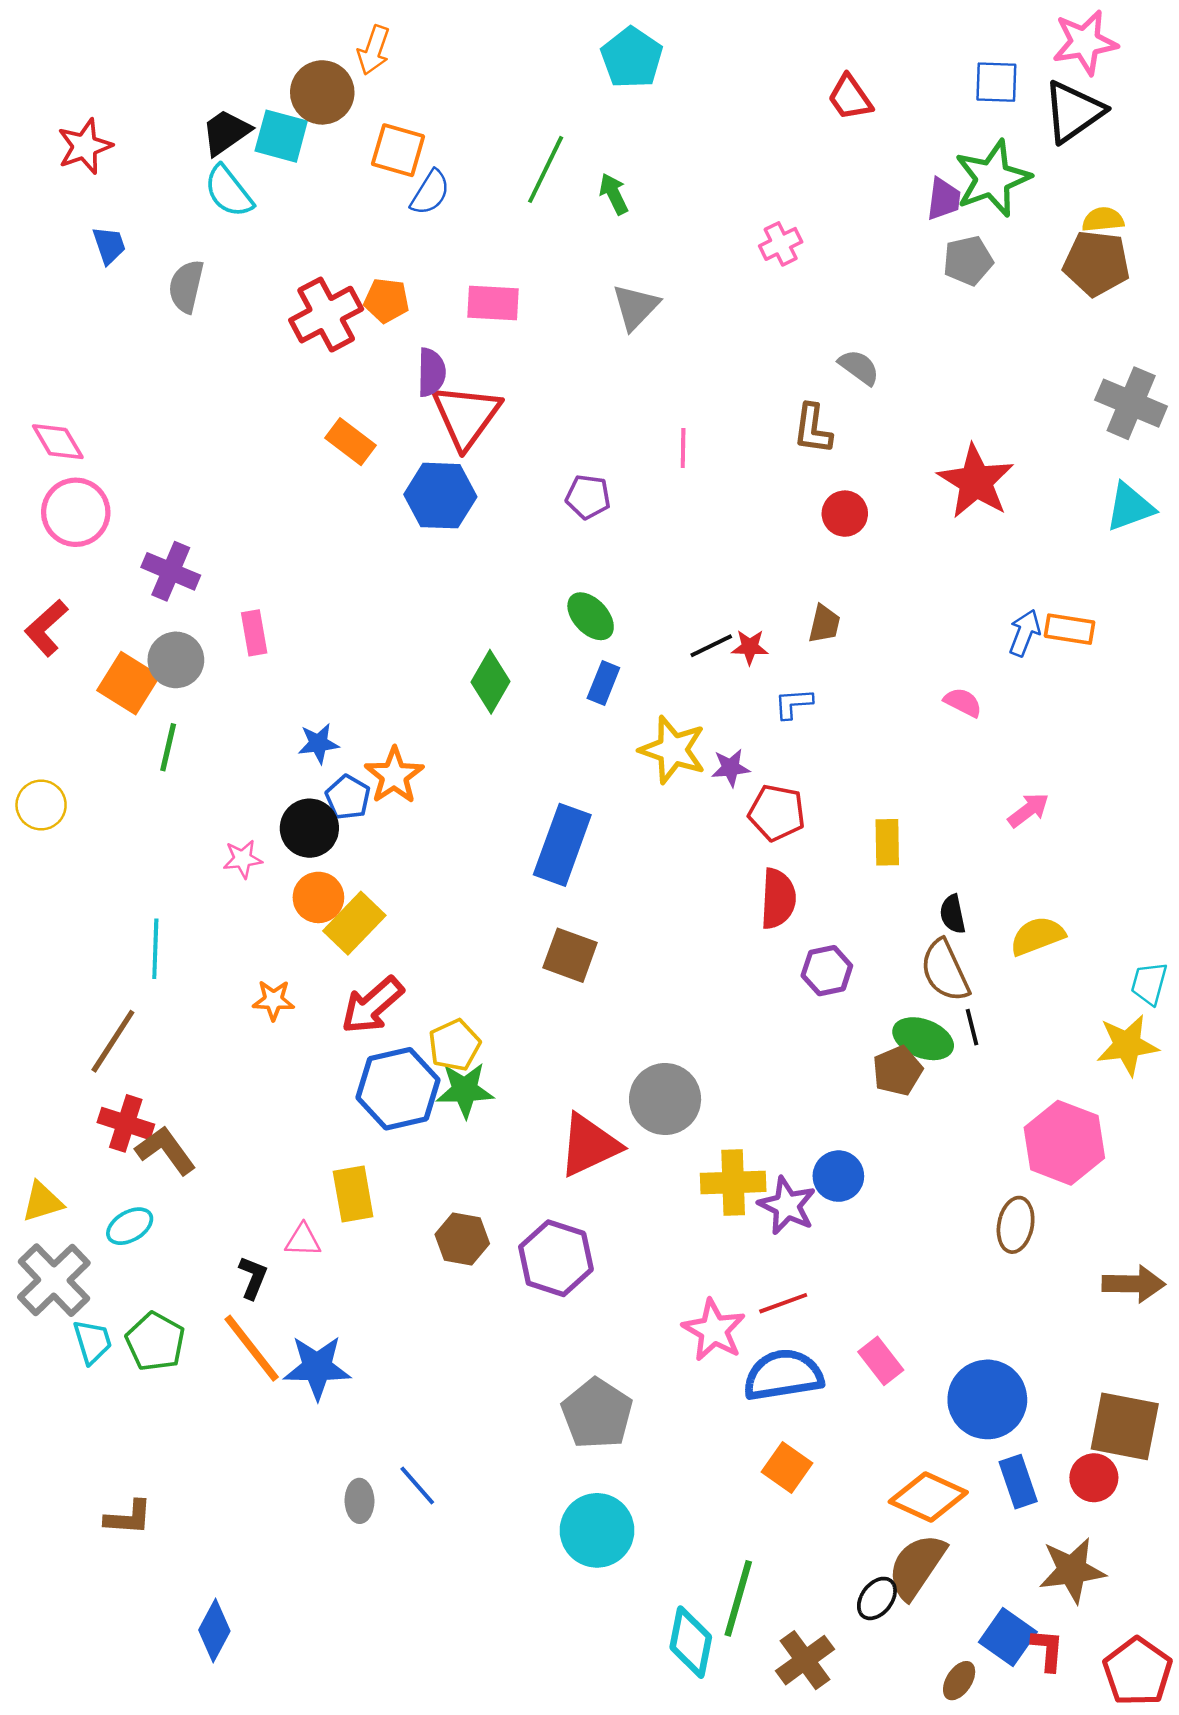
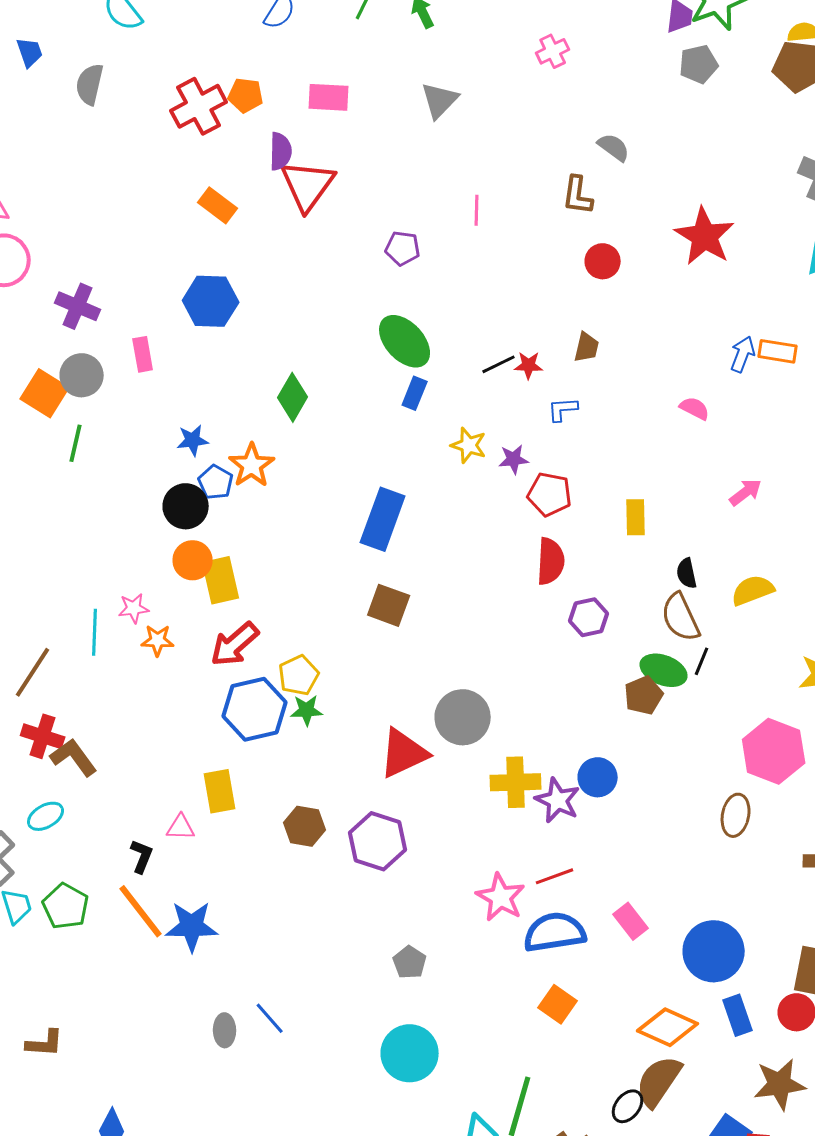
blue hexagon: (440, 496) -> (211, 301), moved
green ellipse: (591, 616) -> (405, 341), size x1.4
green diamond: (490, 682) -> (293, 397), moved
yellow star: (673, 750) -> (469, 445), size x0.7
pink star: (243, 859) -> (134, 608), moved
yellow rectangle: (354, 923) -> (221, 580), turned -57
cyan line: (155, 949) -> (95, 632), moved
black line: (972, 1027) -> (702, 661), turned 36
green star: (465, 1090) -> (307, 710), size x0.7
gray pentagon: (597, 1414) -> (410, 962), size x0.6

